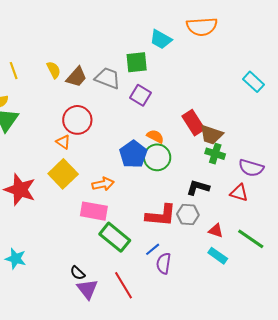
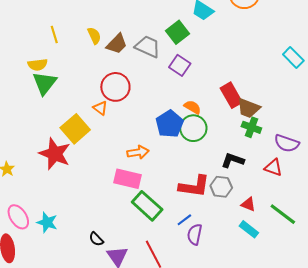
green square: (137, 62) -> (178, 32), turned -35
yellow square: (63, 174) -> (75, 129), moved
black semicircle: (78, 273) -> (96, 239), moved

